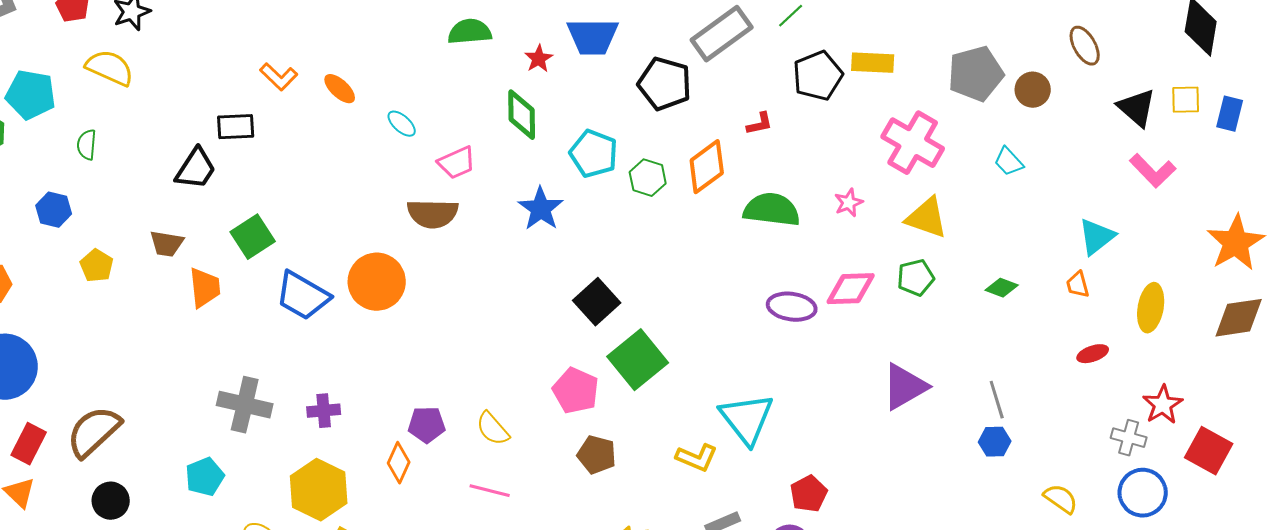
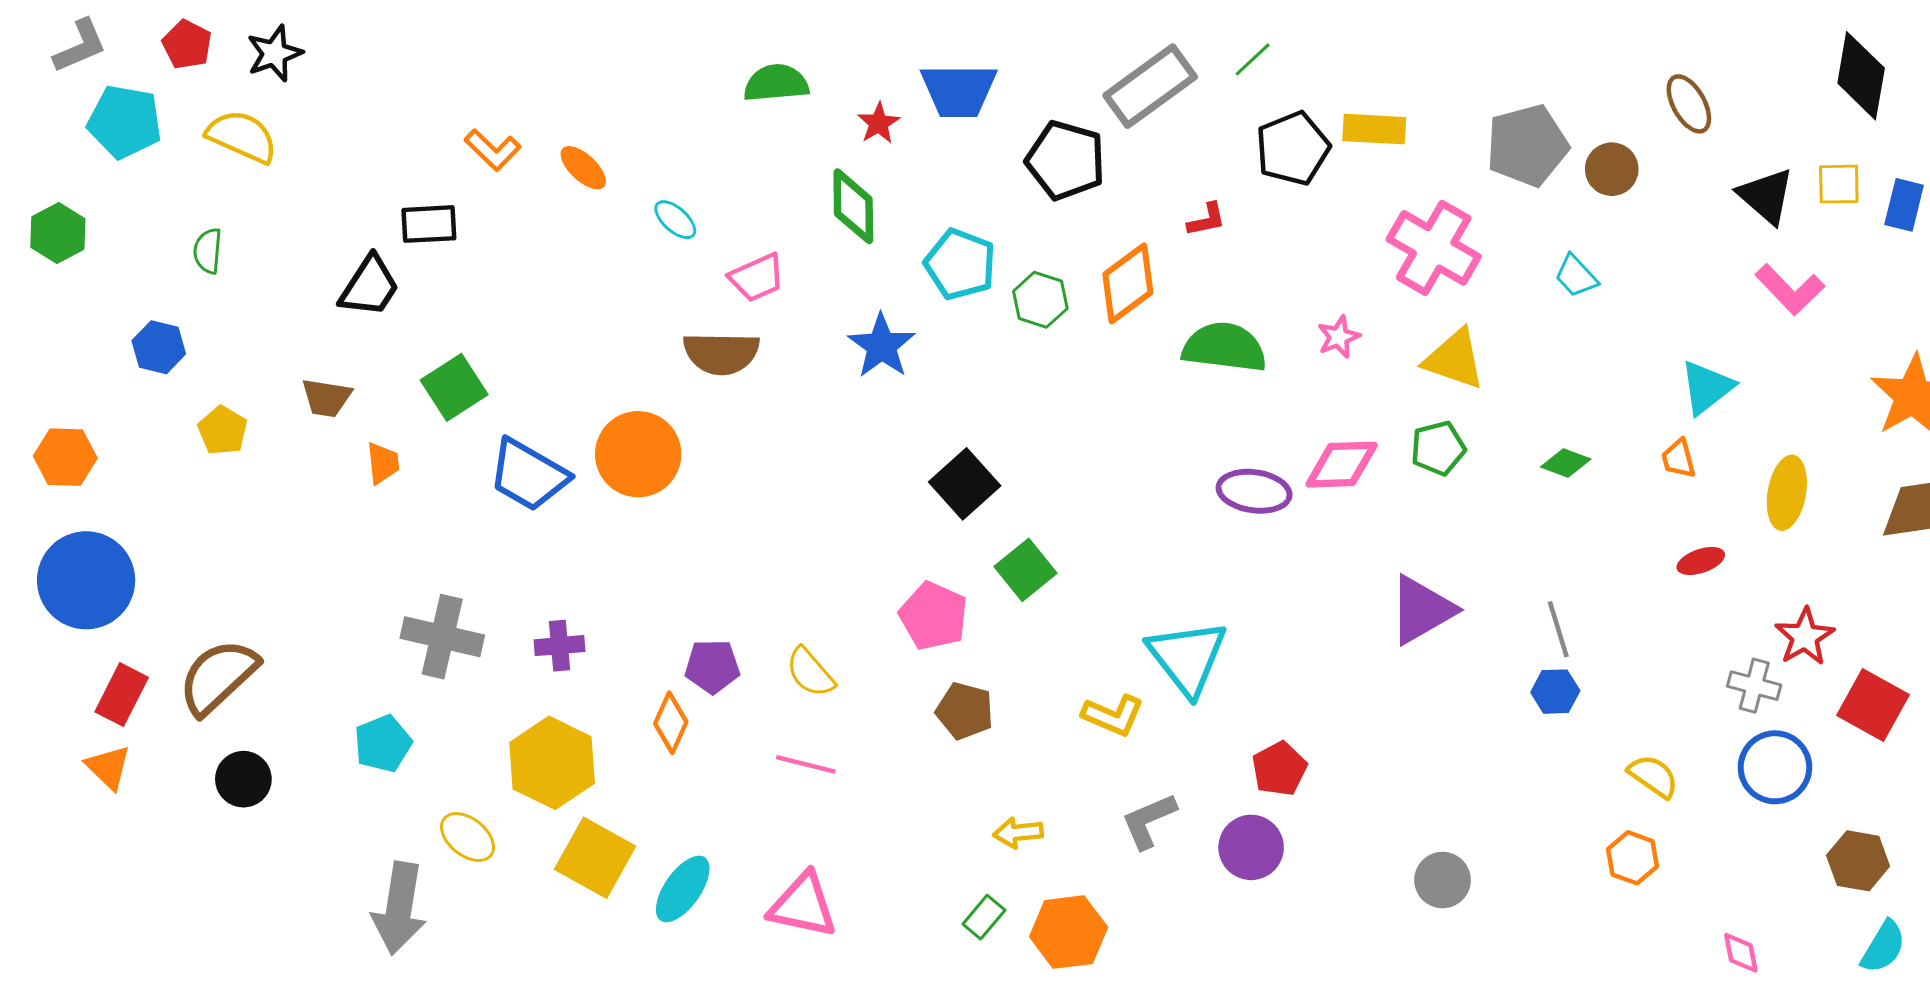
cyan pentagon: (31, 95) -> (125, 122), moved
orange trapezoid: (205, 288) -> (383, 463), size x0.7
green square: (638, 360) -> (1026, 570), size x0.7

